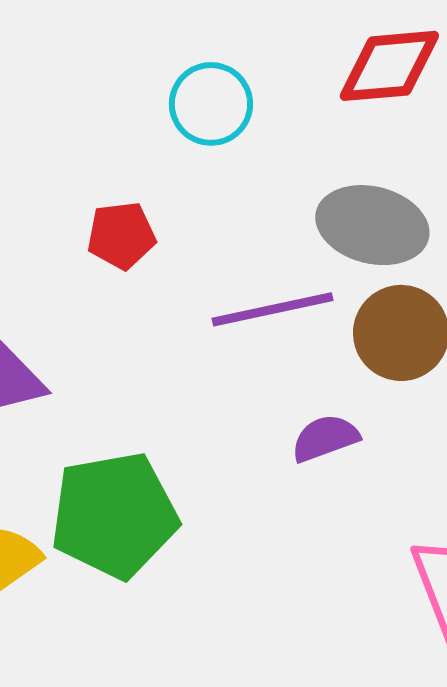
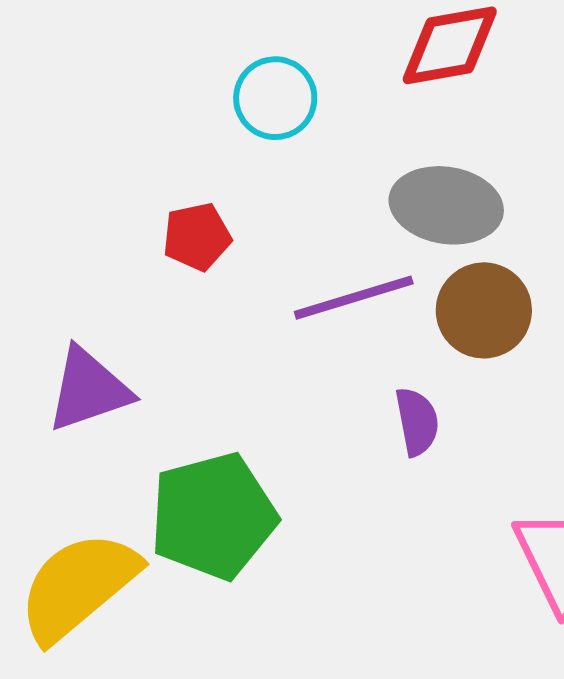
purple semicircle: (325, 438) -> (417, 422), turned 104

